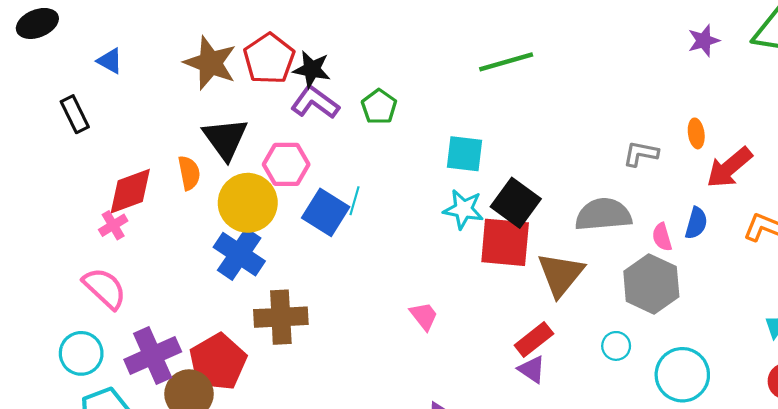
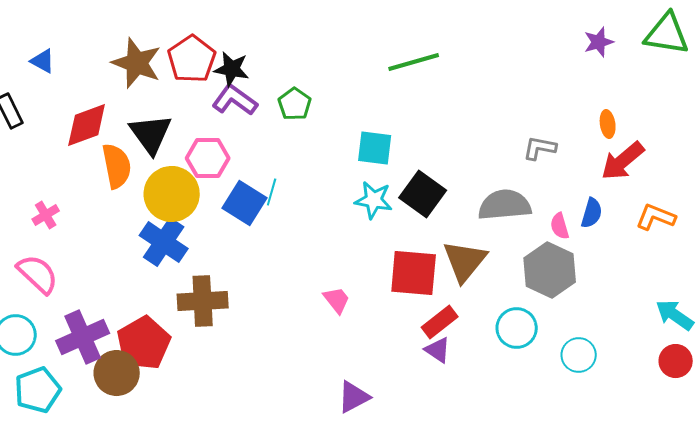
orange ellipse: (696, 133) -> (608, 124), moved
orange semicircle: (189, 173) -> (117, 166), size x1.4
red diamond: (130, 191) -> (87, 125), moved
red square: (505, 242) -> (414, 273), moved
cyan circle: (616, 346) -> (517, 328), size x1.5
cyan circle: (682, 375) -> (579, 355), size x0.7

